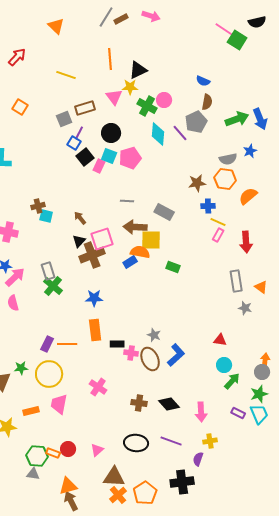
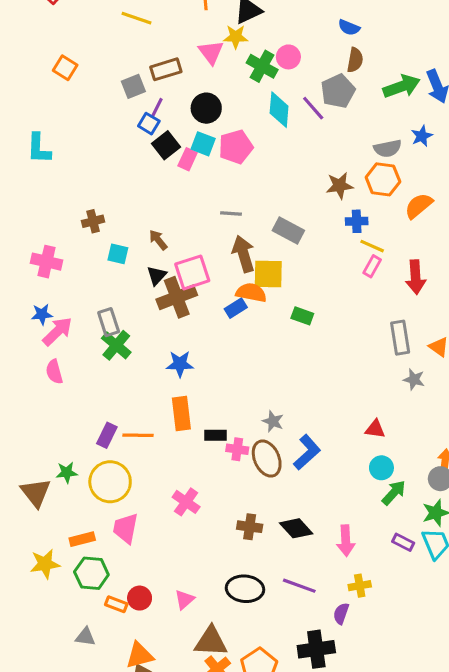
cyan square: (46, 216) -> (118, 254), moved
brown arrow: (135, 227) -> (243, 254), turned 70
green hexagon: (37, 456) -> (91, 573), moved

